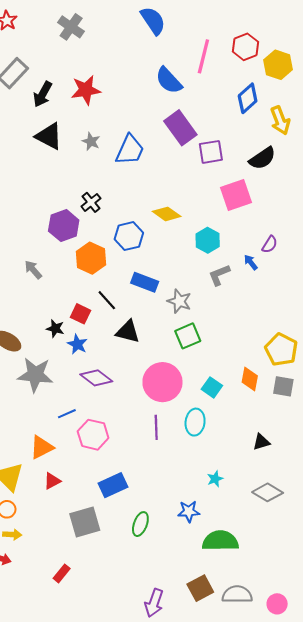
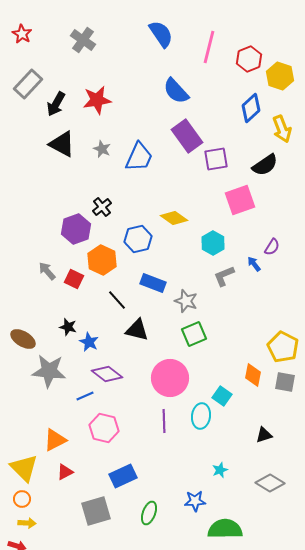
pink line: (203, 56) -> (209, 47), moved
red square: (80, 314) -> (74, 279), moved
cyan square: (212, 387) -> (222, 396), moved
blue line: (67, 414) -> (85, 396), moved

